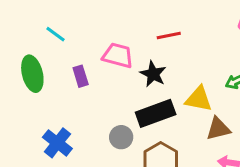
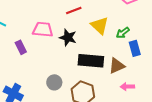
yellow triangle: (199, 99) -> (100, 25), moved, turned 42
black rectangle: (156, 113) -> (91, 61), moved, turned 35

